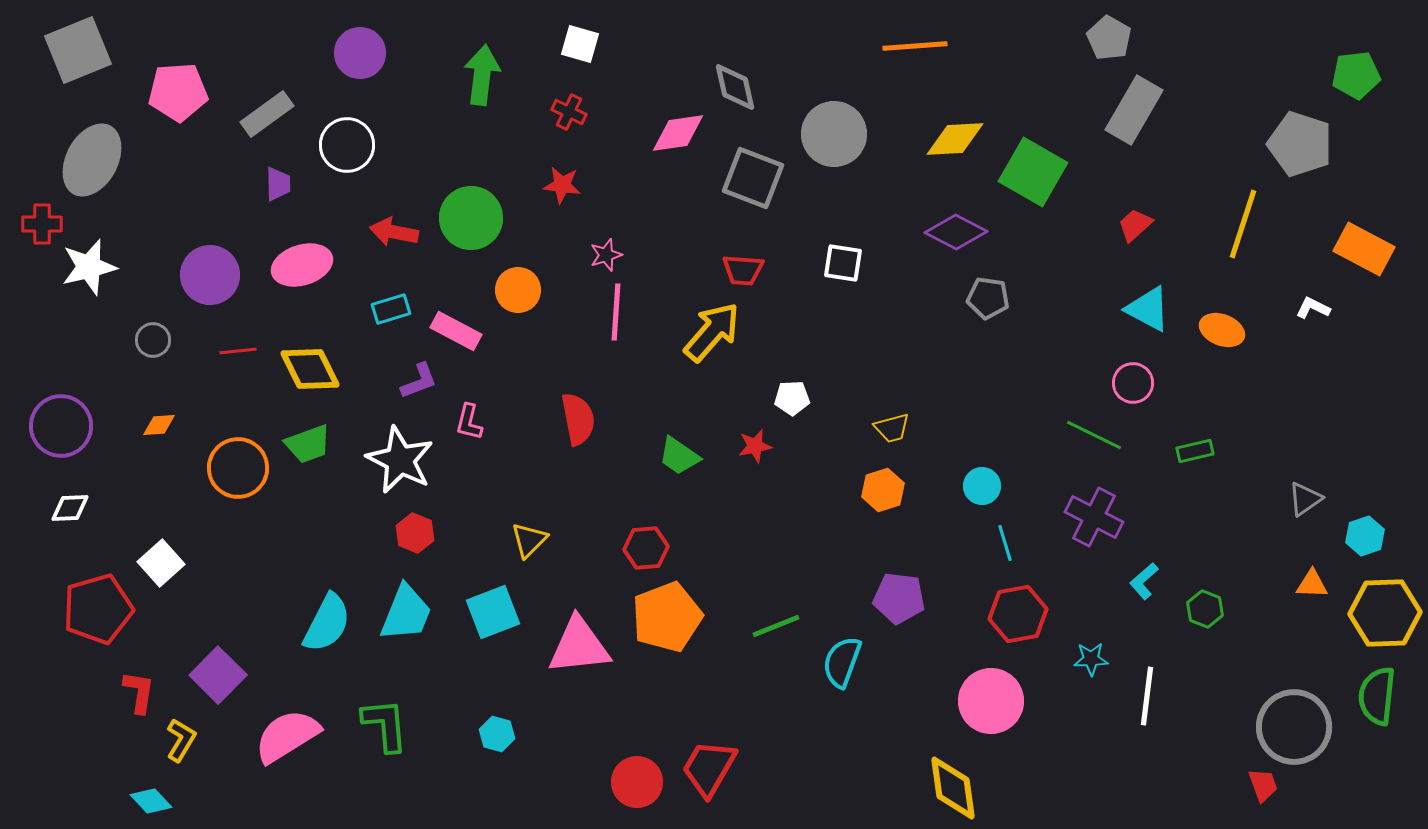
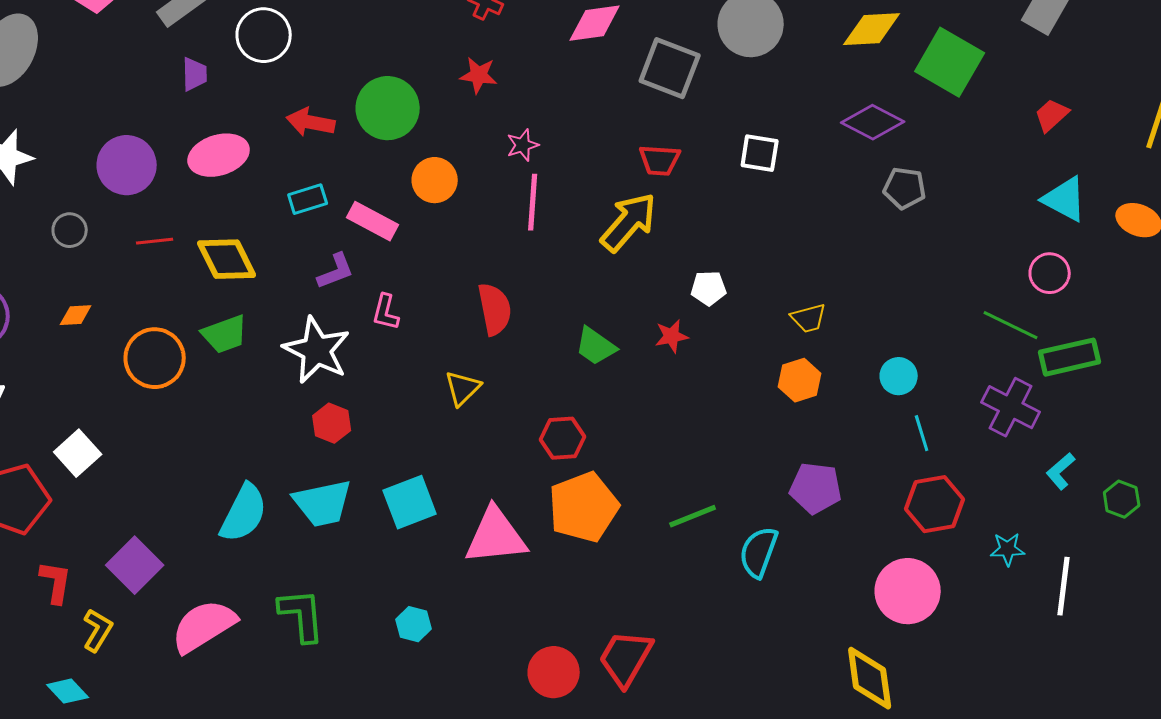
green rectangle: (1195, 451) -> (1070, 357), moved, size x1.6
yellow triangle: (529, 540) -> (463, 388), moved
cyan trapezoid: (406, 613) -> (323, 503), turned 56

